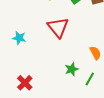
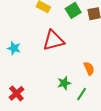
red triangle: (58, 27) -> (53, 40), turned 50

